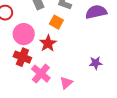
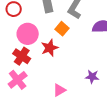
pink cross: (41, 74) -> (18, 80), moved

